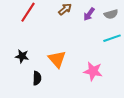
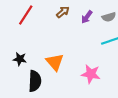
black semicircle: (37, 78) -> (35, 81), size x1.5

